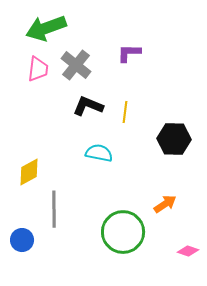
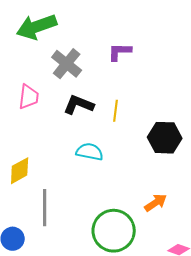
pink trapezoid: (38, 69) -> (29, 97), moved

